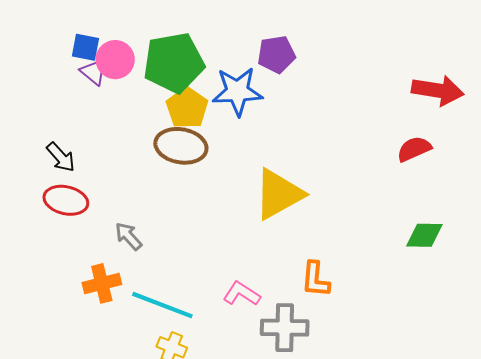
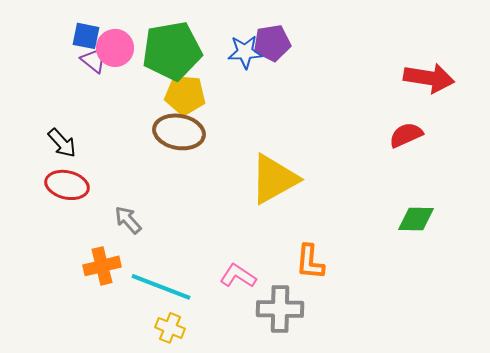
blue star: (237, 91) -> (245, 52), moved, size x0.7
yellow pentagon: (187, 108) -> (185, 95), turned -30

